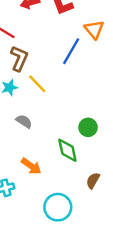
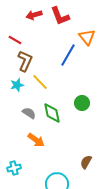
green circle: (88, 127) -> (82, 103), moved
green diamond: (67, 150) -> (52, 113), moved
orange arrow: (31, 166) -> (36, 140), moved

